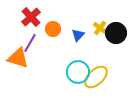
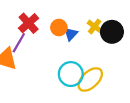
red cross: (31, 17) -> (29, 23), moved
orange circle: (53, 29) -> (59, 28), moved

